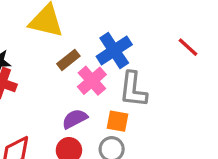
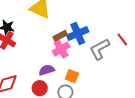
brown rectangle: (68, 60) -> (60, 36), moved
gray L-shape: (133, 90) -> (100, 49), moved, turned 45

